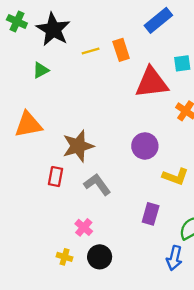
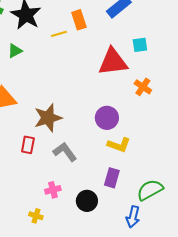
orange rectangle: (121, 50) -> (79, 20), moved
yellow L-shape: (175, 177) -> (119, 145), moved
pink cross: (84, 227) -> (53, 190), turned 35
black circle: (100, 257) -> (87, 201), moved

